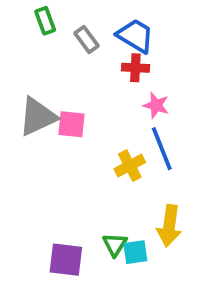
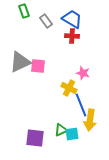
pink star: (156, 105) -> (83, 73), moved
blue line: (162, 149) -> (81, 105), moved
yellow cross: (130, 166) -> (69, 88), turned -35
green triangle: (115, 245) -> (61, 130), turned 32

